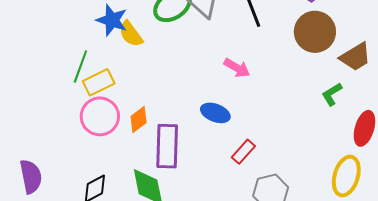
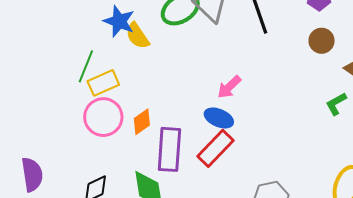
brown circle: (315, 32) -> (322, 41), size x0.6
pink arrow: (237, 68) -> (229, 87), moved, turned 104
red rectangle: (243, 152) -> (215, 148), moved, size x1.5

